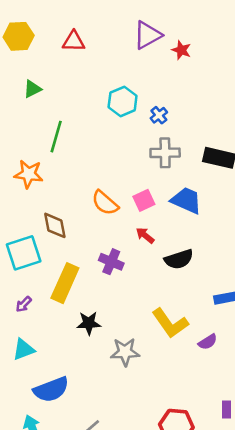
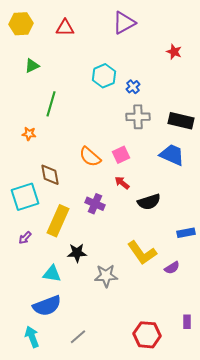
red star: (181, 50) -> (174, 52), moved
orange star: (29, 174) -> (29, 134), size x0.6
blue trapezoid: (186, 200) -> (172, 155), moved
cyan triangle: (24, 349) -> (52, 274), moved, turned 30

